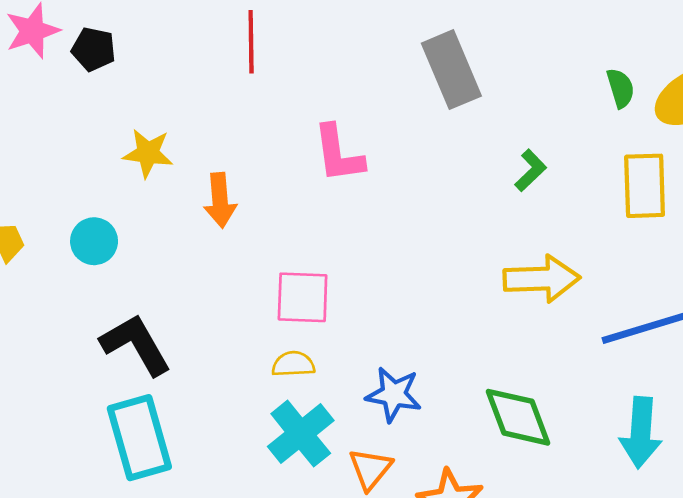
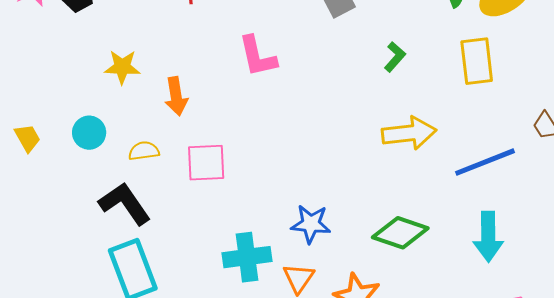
pink square: (303, 297) -> (206, 163), moved
yellow semicircle: (293, 364) -> (144, 151), moved
green diamond: (518, 417) -> (400, 233), turned -46
cyan cross: (301, 434) -> (247, 257), turned 36

